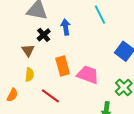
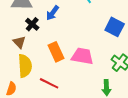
blue arrow: (66, 27) -> (53, 13), turned -126
yellow semicircle: (29, 75) -> (25, 66), size x1.6

